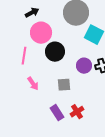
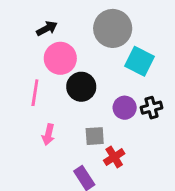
pink arrow: (33, 84) -> (48, 135), turned 48
red cross: (77, 112) -> (114, 157), moved

